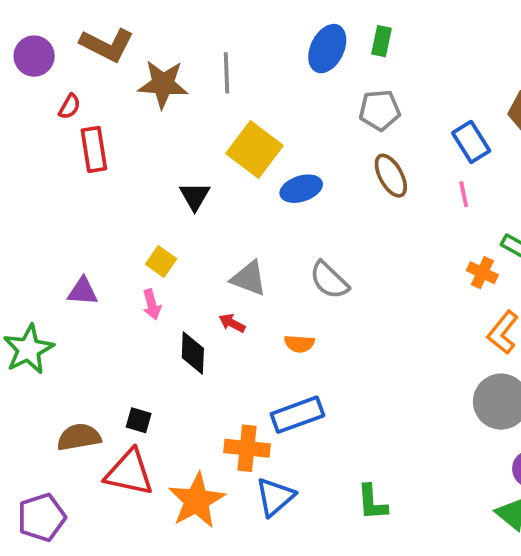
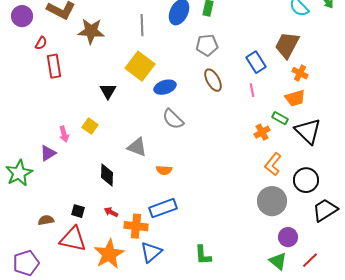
gray line: (226, 73) -> (142, 25), moved
orange cross: (482, 273) -> (262, 132), turned 35
gray triangle: (249, 278) -> (137, 147), moved
gray semicircle: (329, 280) -> (173, 119), moved
purple triangle: (83, 291) -> (48, 153), moved, turned -36
pink arrow: (152, 304) -> (64, 134), moved
red arrow: (232, 323) -> (111, 212), moved
brown semicircle: (79, 437) -> (46, 220), size x0.7

